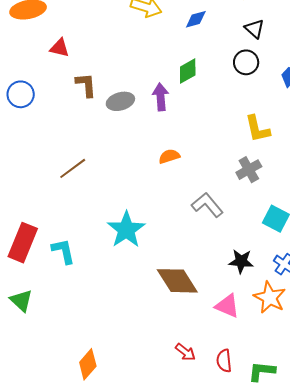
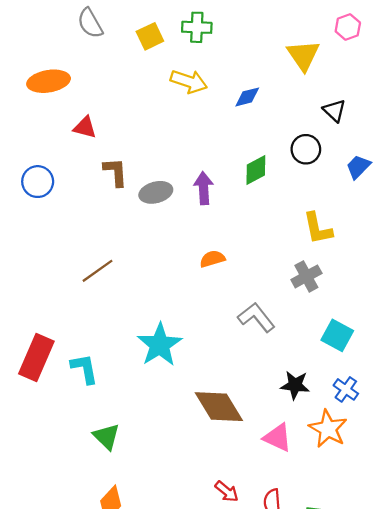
black triangle: (254, 29) -> (334, 111), moved
green diamond: (188, 71) -> (256, 170), moved
green triangle: (21, 301) -> (106, 437), moved

